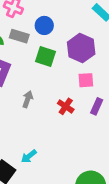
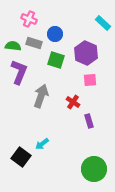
gray arrow: (28, 99) -> (41, 96), size x1.6
purple rectangle: (97, 106) -> (89, 121), moved, turned -40

